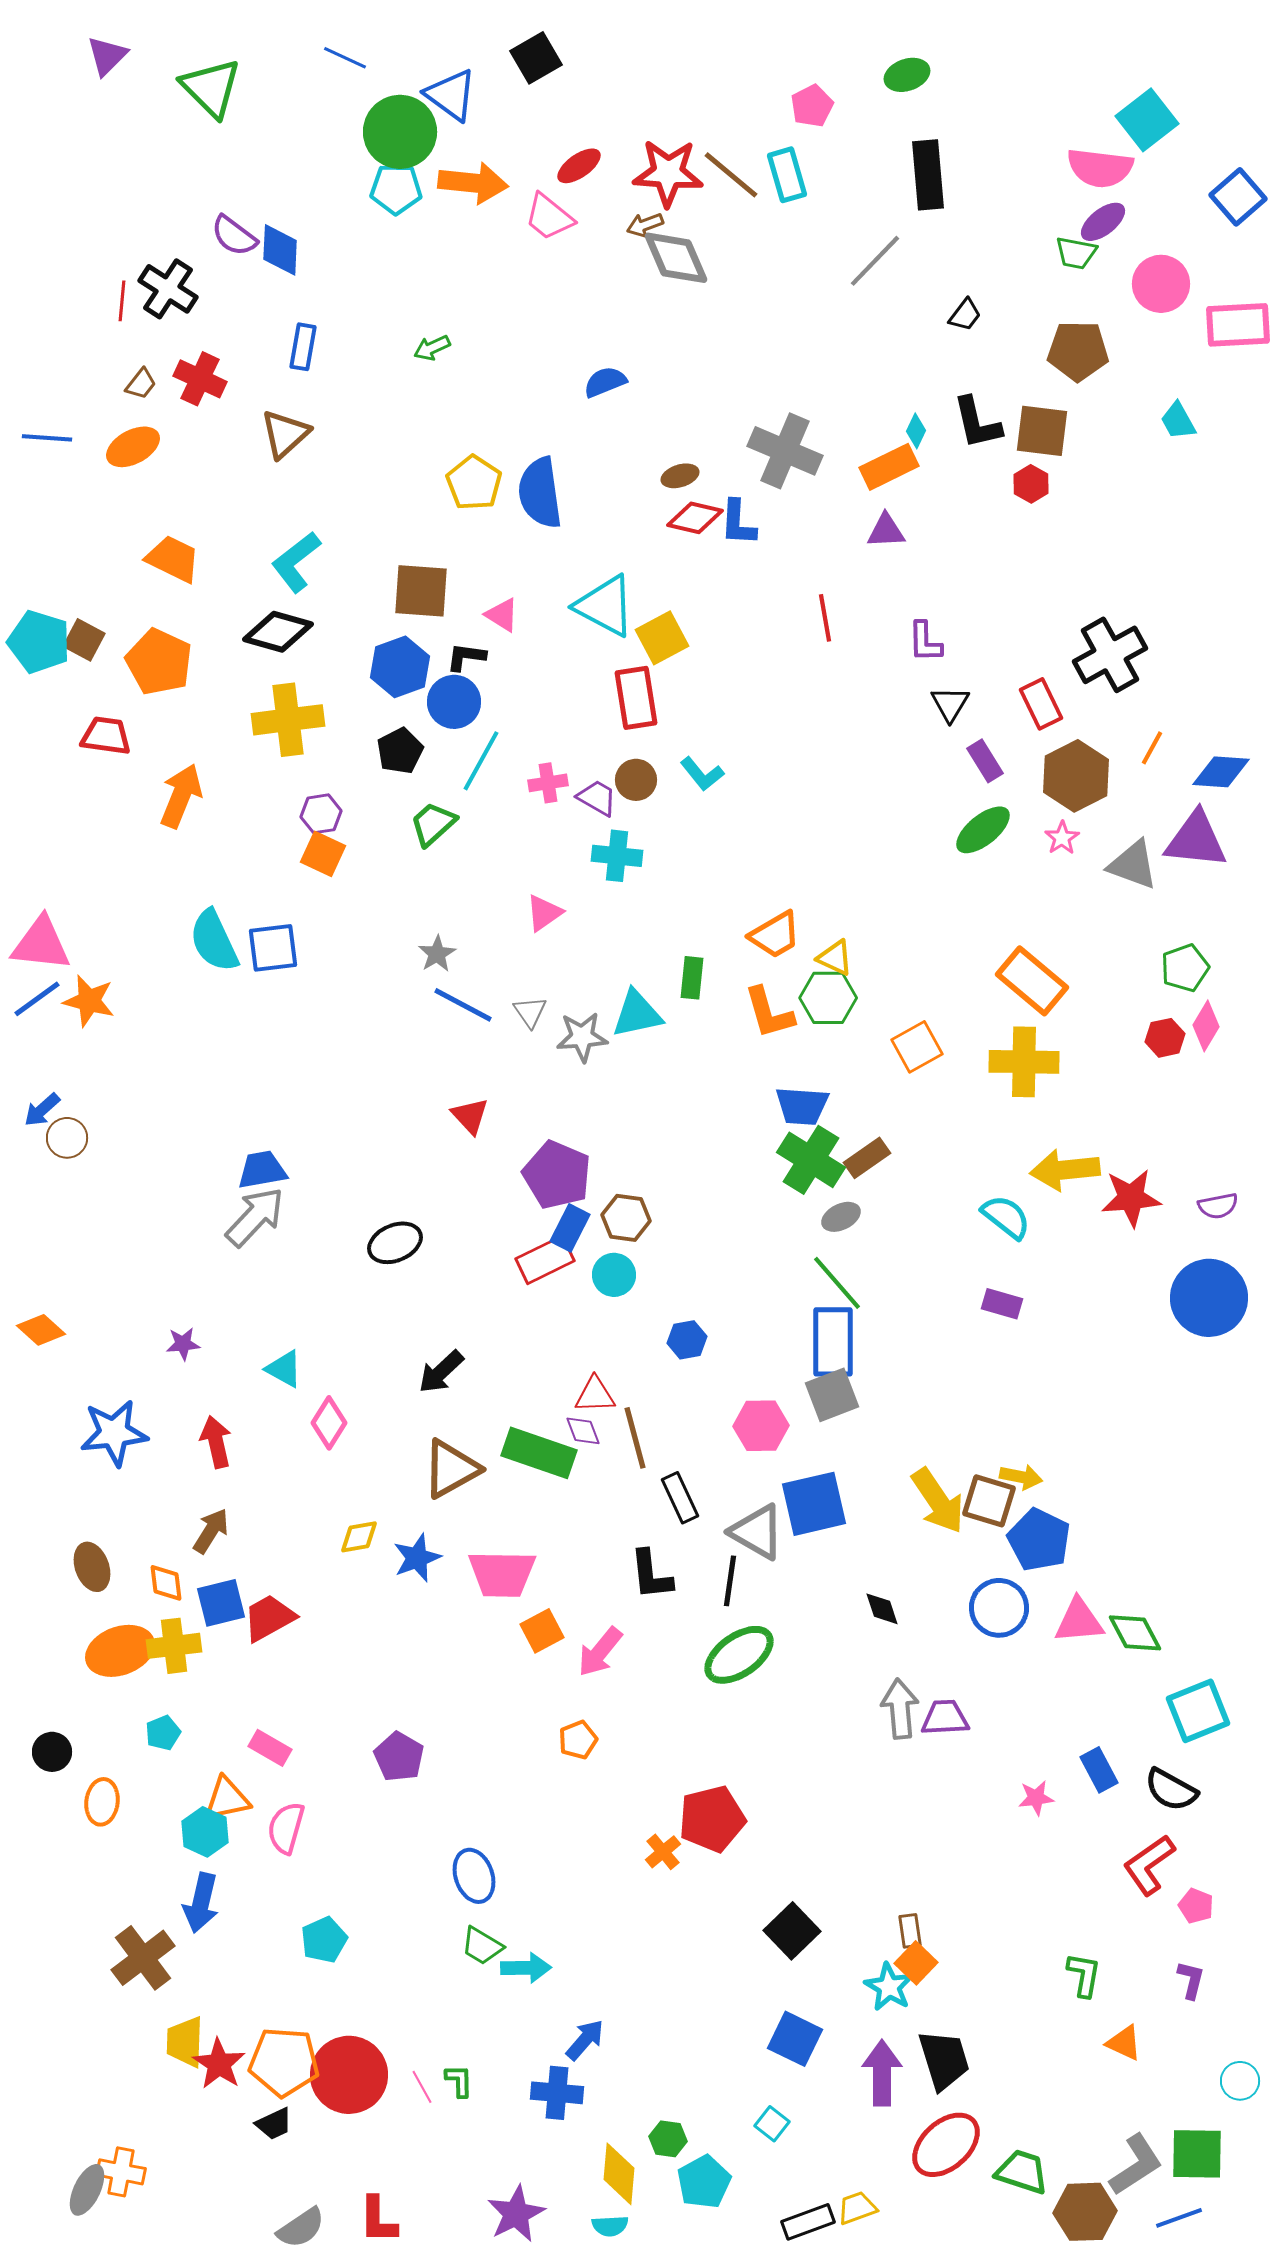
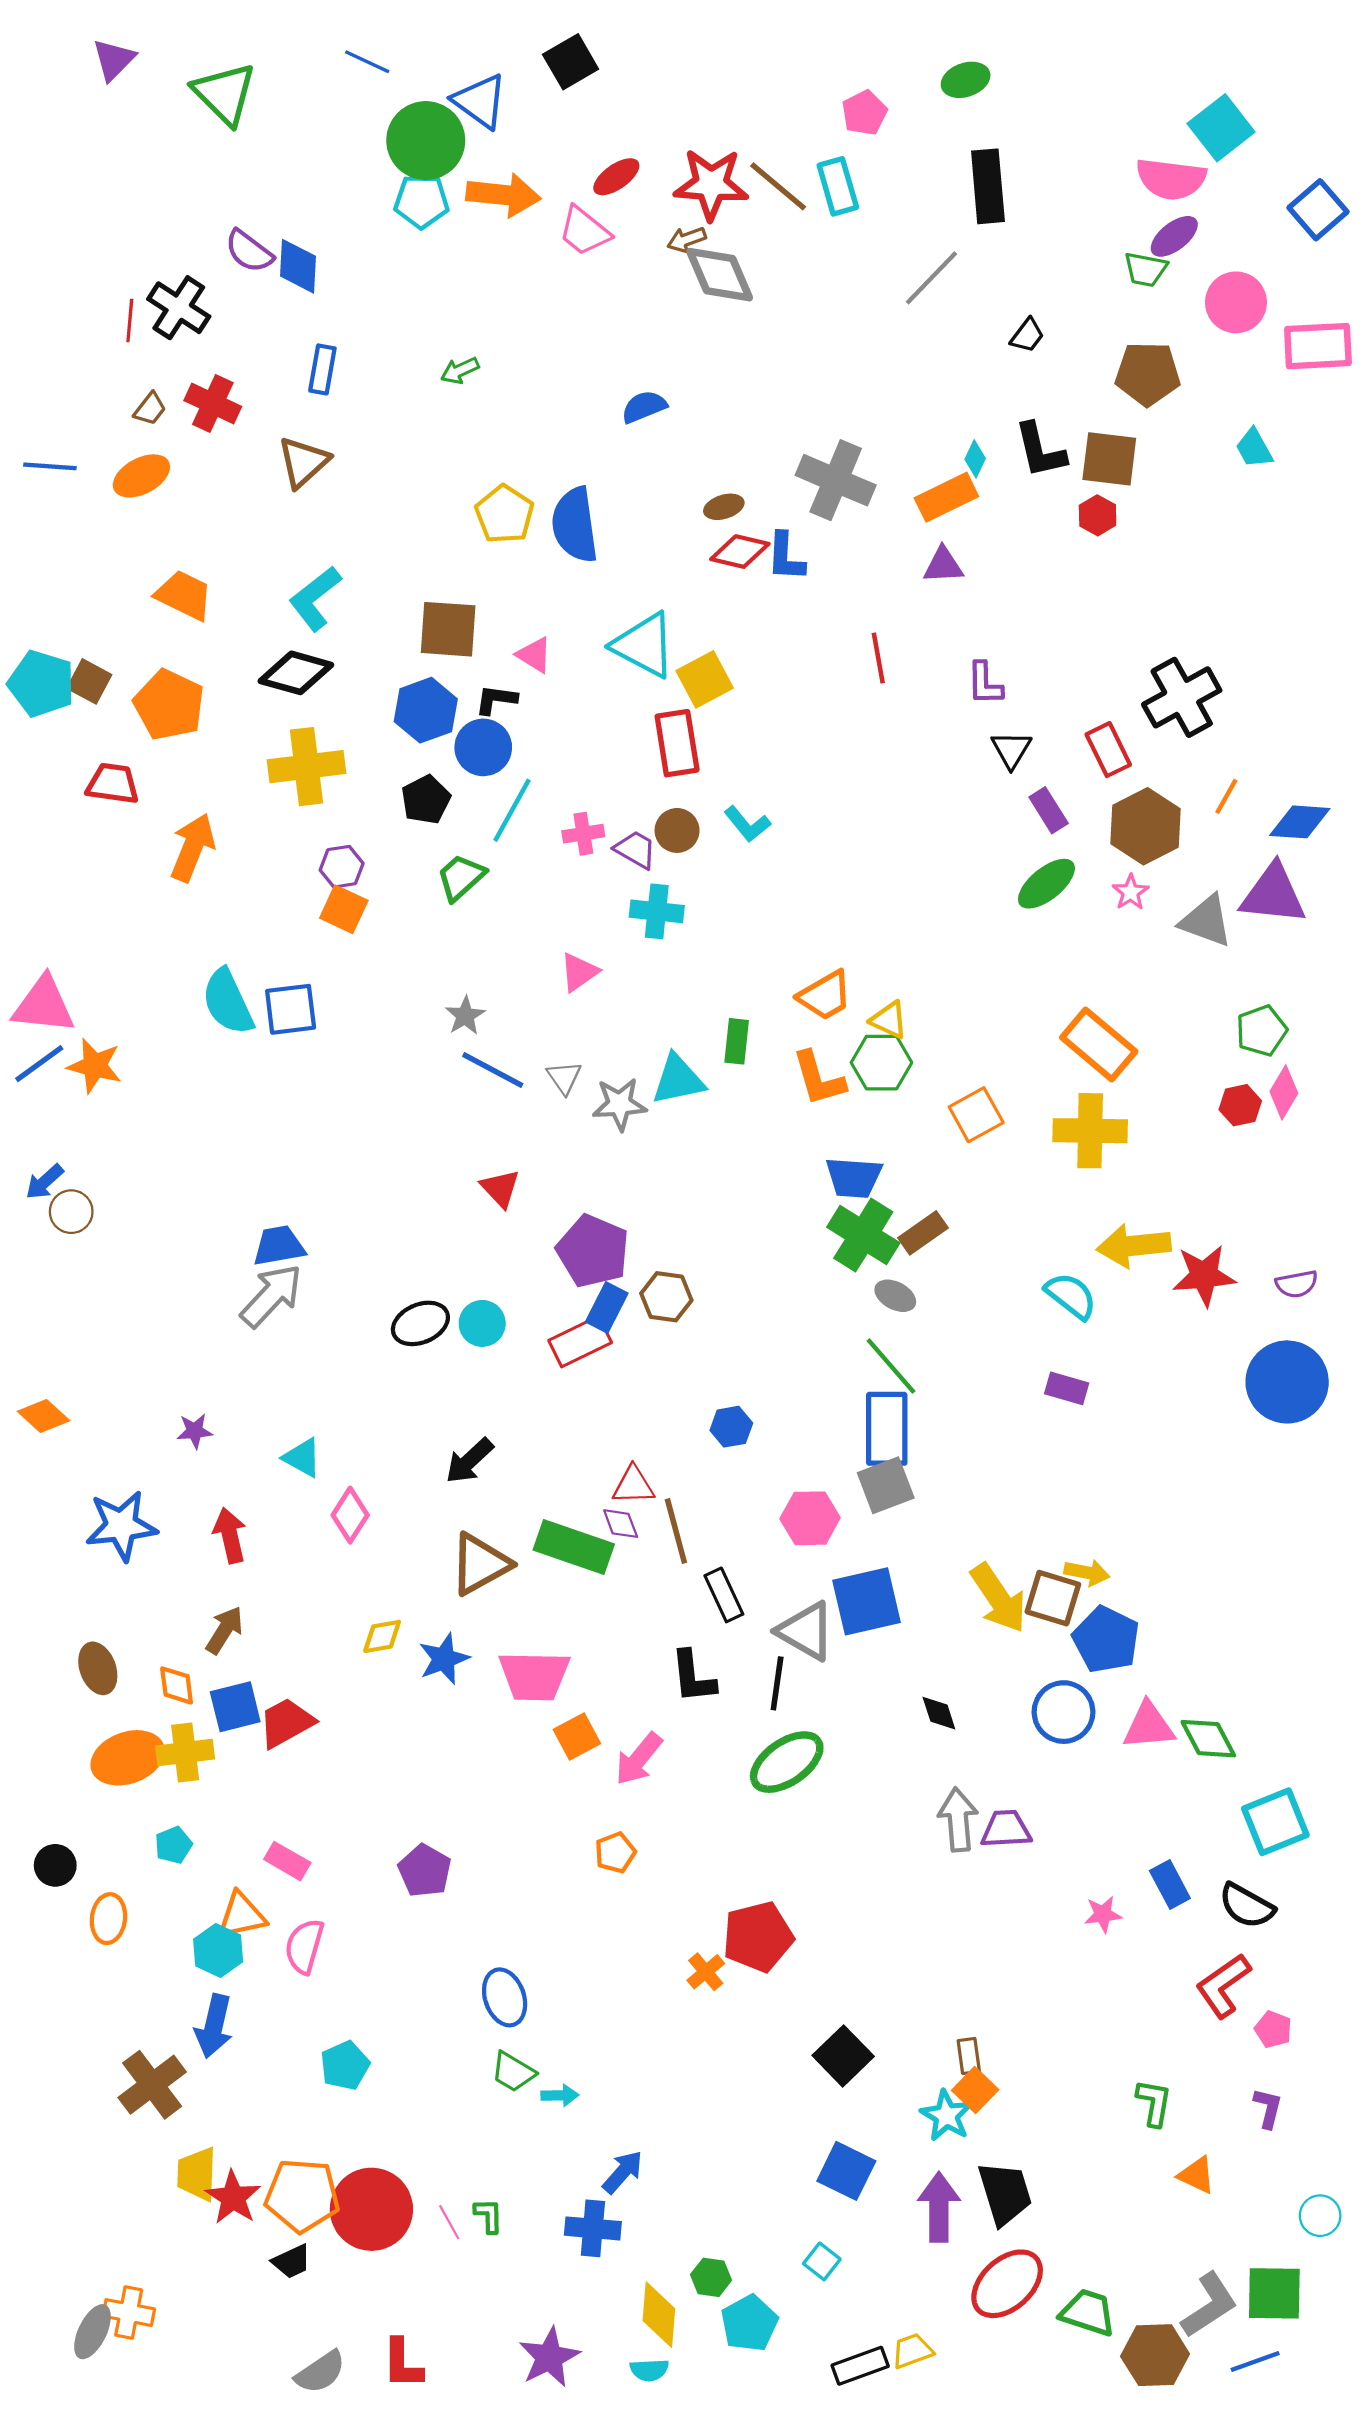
gray ellipse: (841, 1217) -> (895, 1296), turned 54
cyan circle: (614, 1275) -> (482, 1323), moved
cyan arrow: (526, 1968) -> (560, 2095), size x0.7

